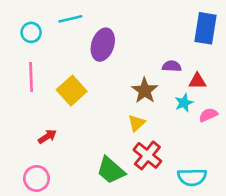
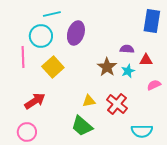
cyan circle: (31, 32) -> (41, 36), moved, size x1.5
cyan star: (184, 103) -> (128, 71), moved
yellow triangle: (137, 123) -> (89, 101), moved, turned 32
red arrow: (47, 137) -> (35, 101), size x1.5
red cross: (147, 155) -> (117, 104), moved

